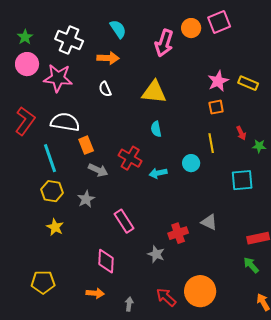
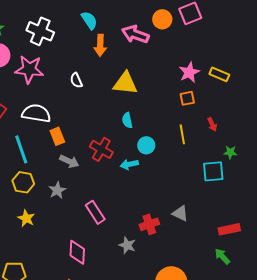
pink arrow: (164, 43) -> (135, 34), turned 92
orange arrow: (108, 58) -> (100, 45), moved, turned 90
green star: (259, 146) -> (230, 152), moved
cyan circle: (191, 163) -> (146, 145), moved

